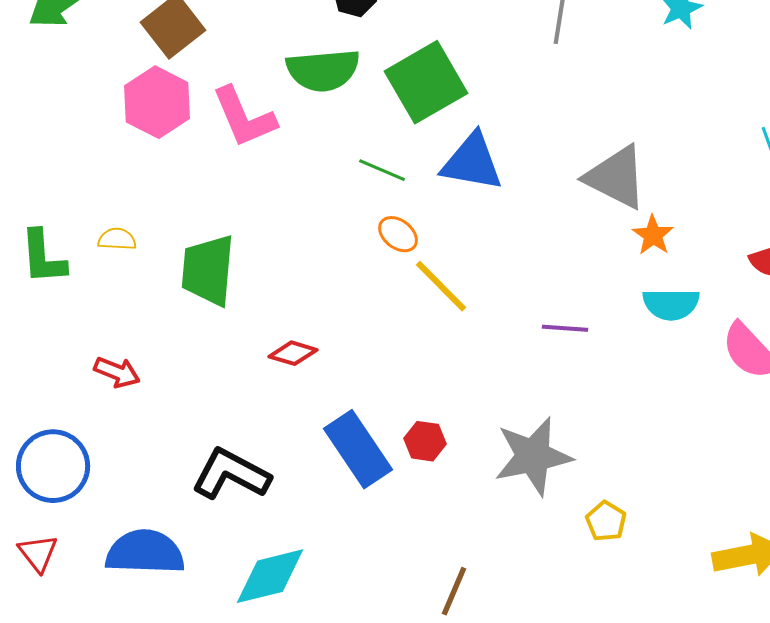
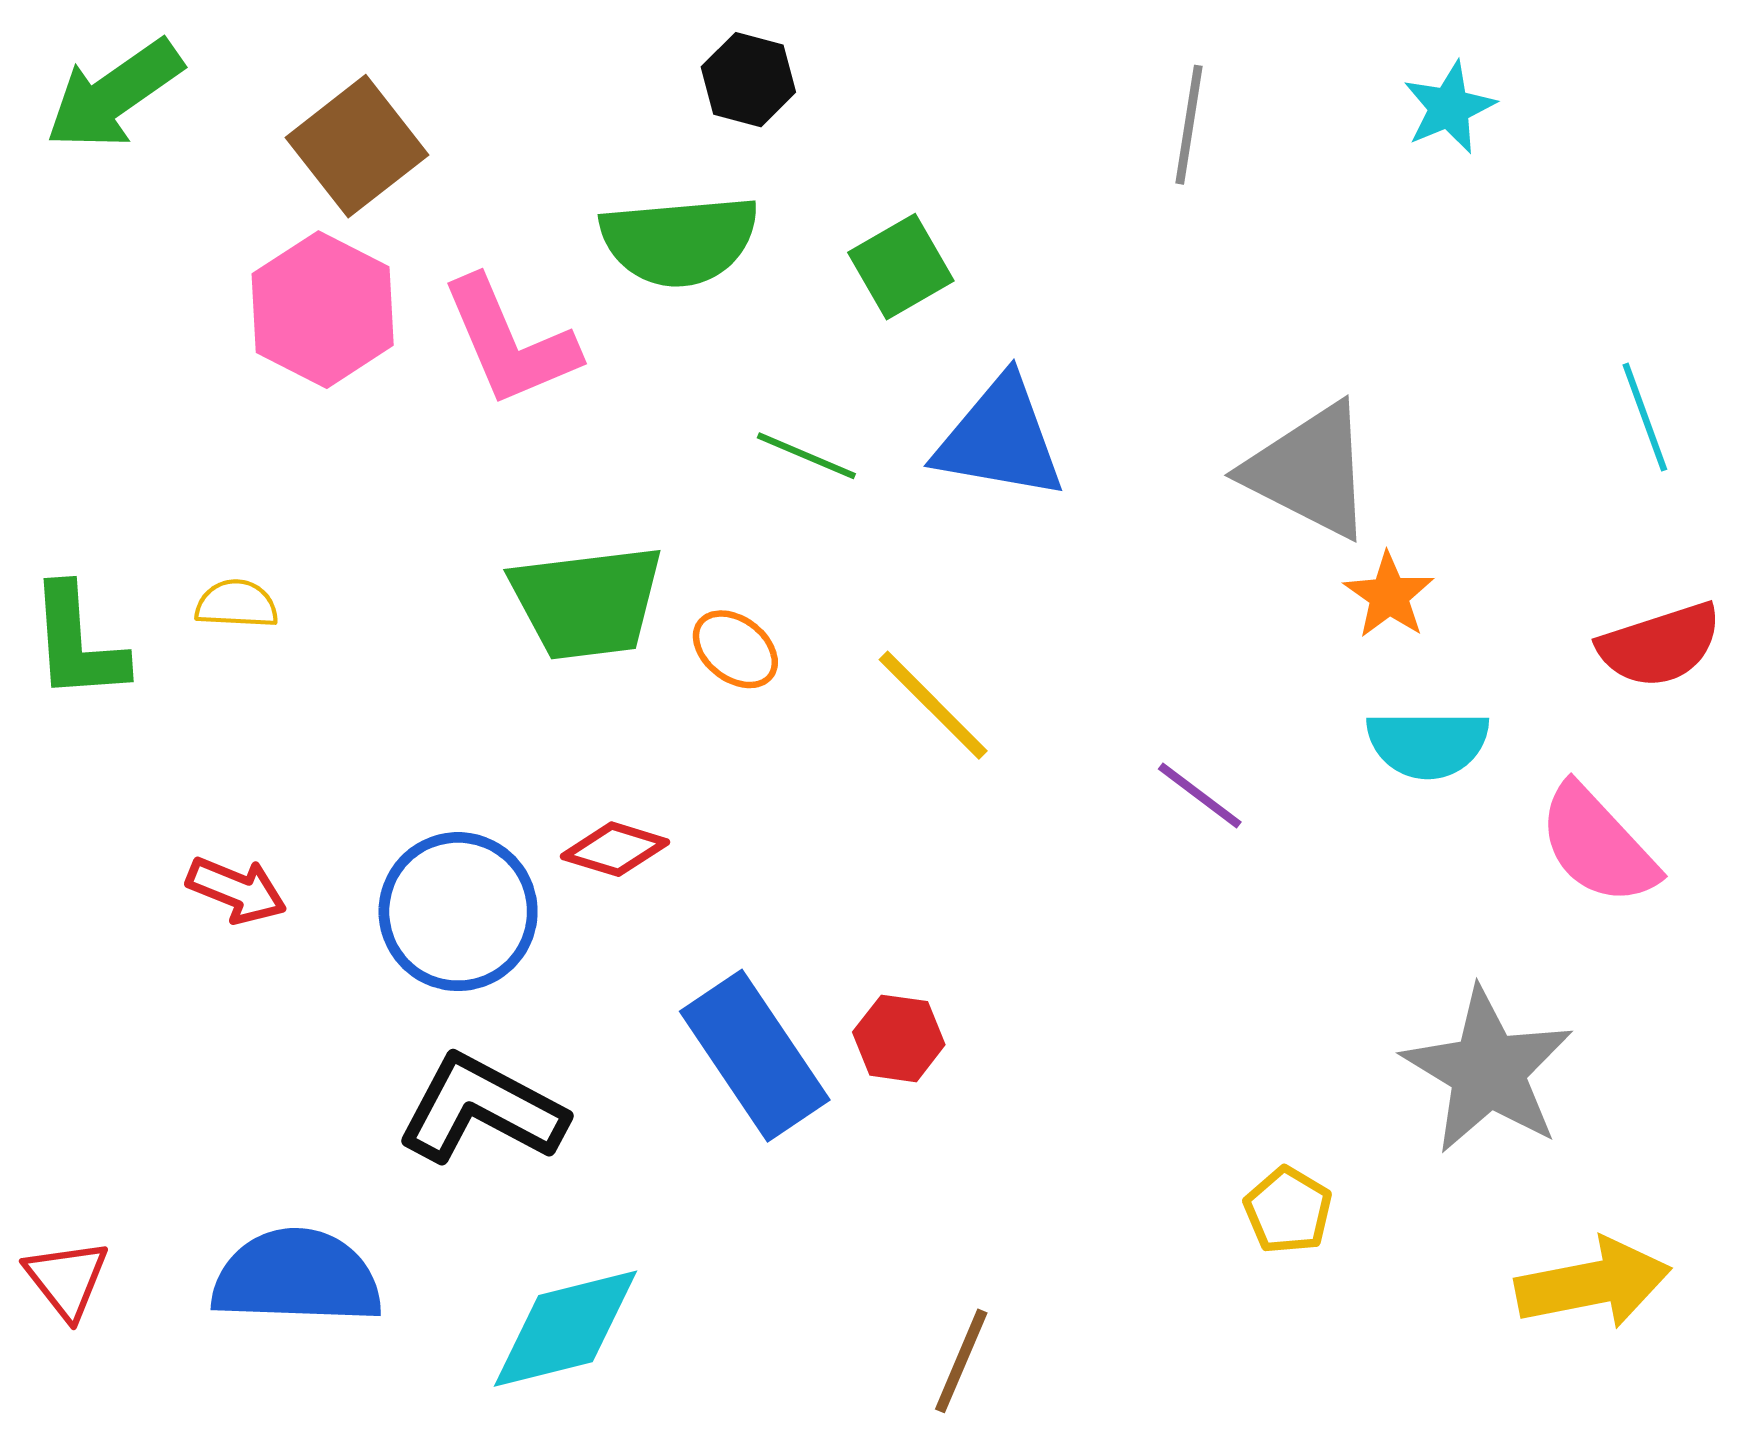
green square: (426, 82) -> (901, 267), size x0.6
orange ellipse: (398, 234) -> (735, 649), moved
green trapezoid: (208, 270) -> (587, 602), moved, turned -102
purple line: (565, 328) -> (1200, 795), turned 33
gray star: (533, 456) -> (1488, 1071), moved, turned -30
blue circle: (53, 466) -> (458, 912), moved

